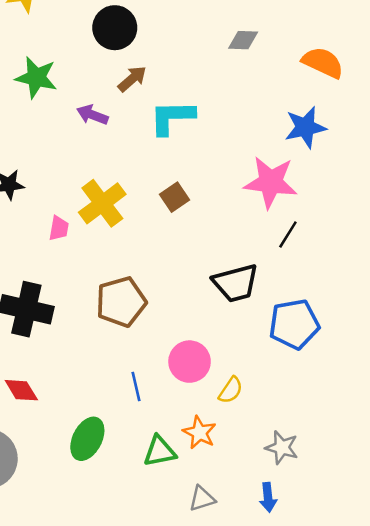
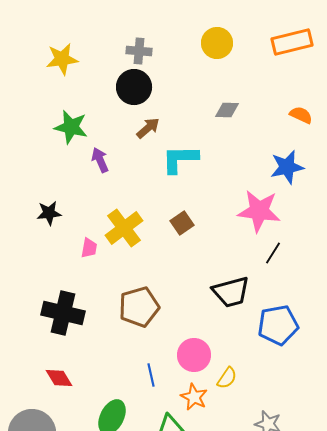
gray diamond: (243, 40) -> (227, 110), moved
orange semicircle: (323, 63) -> (301, 115), size x0.7
purple arrow: (92, 115) -> (100, 160), moved, turned 45
orange star: (199, 433) -> (194, 397), moved

